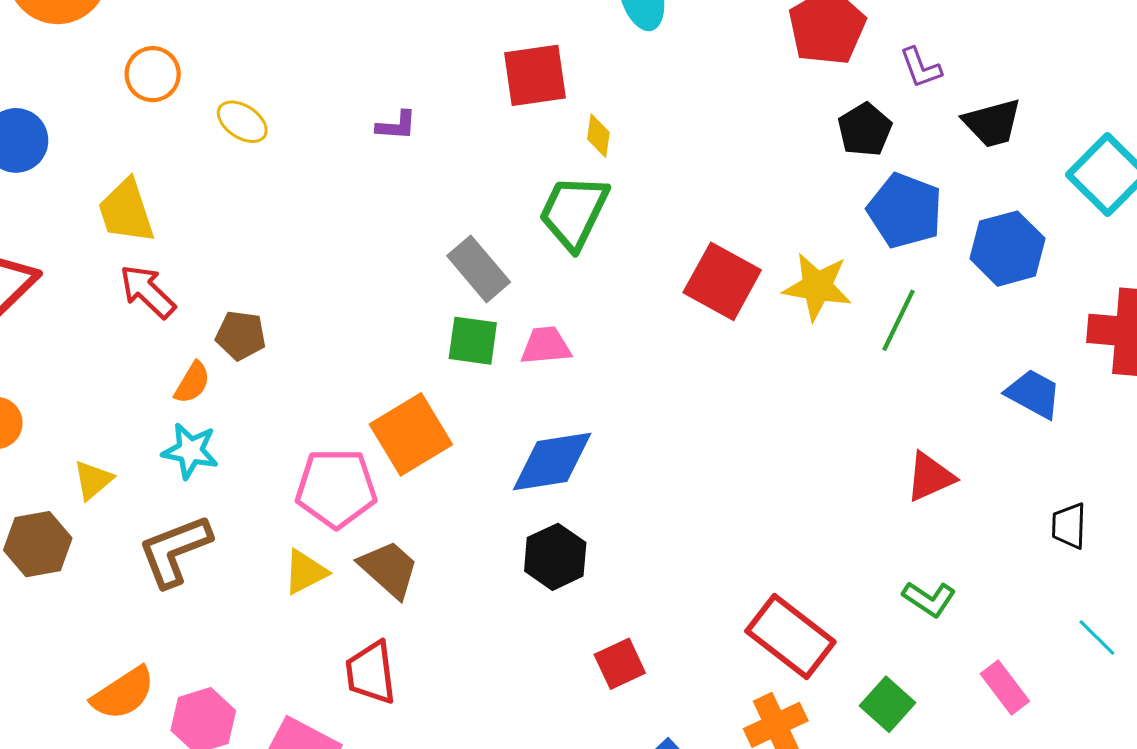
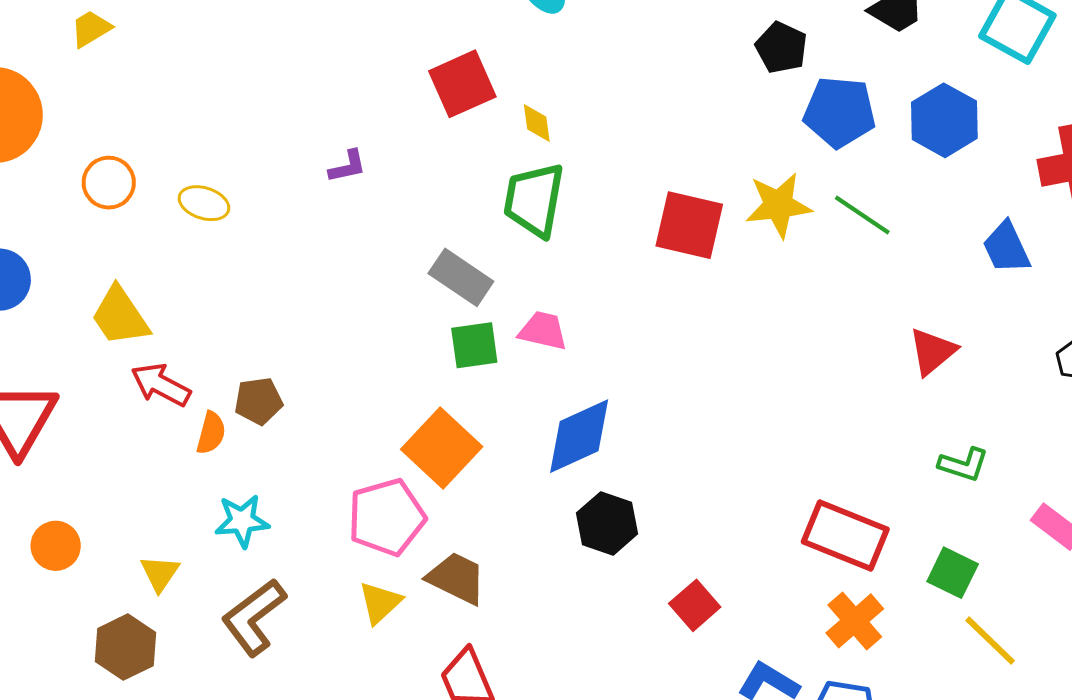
green line: (898, 320) -> (862, 215), turned -66
pink trapezoid: (546, 346) -> (543, 331), turned 34
orange semicircle: (192, 383) -> (211, 433), moved
blue trapezoid: (1033, 394) -> (1006, 248), turned -128

